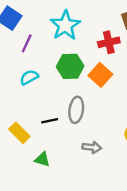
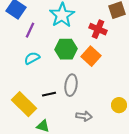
red cross: (109, 42) -> (98, 29), turned 36
yellow rectangle: (19, 133) -> (24, 104), size x1.4

